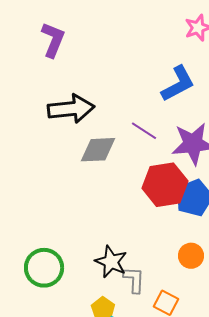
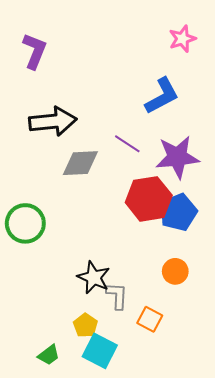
green circle: (44, 268) -> (25, 223), moved

